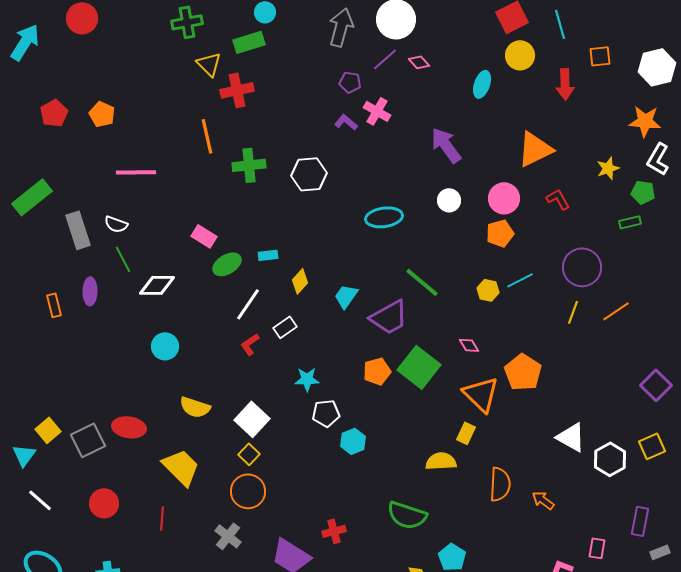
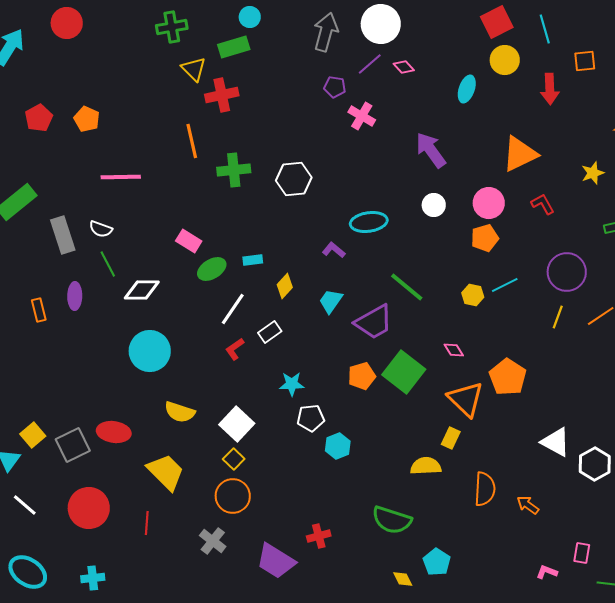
purple L-shape: (346, 122) -> (334, 250), moved
cyan circle: (165, 346) -> (150, 351), size x1.5
red circle: (104, 503) -> (89, 508), size x1.4

